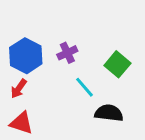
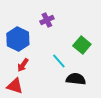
purple cross: (67, 53) -> (47, 20), moved
red arrow: (19, 89) -> (23, 65), moved

